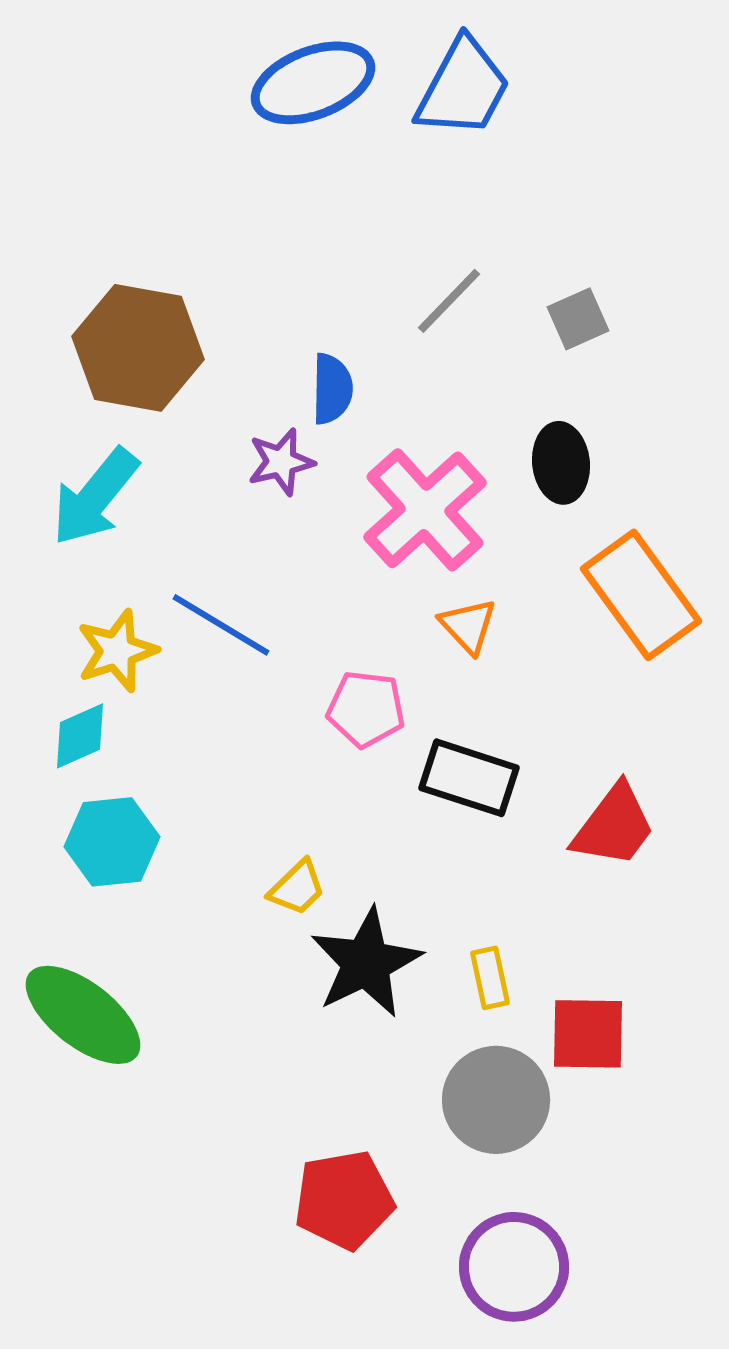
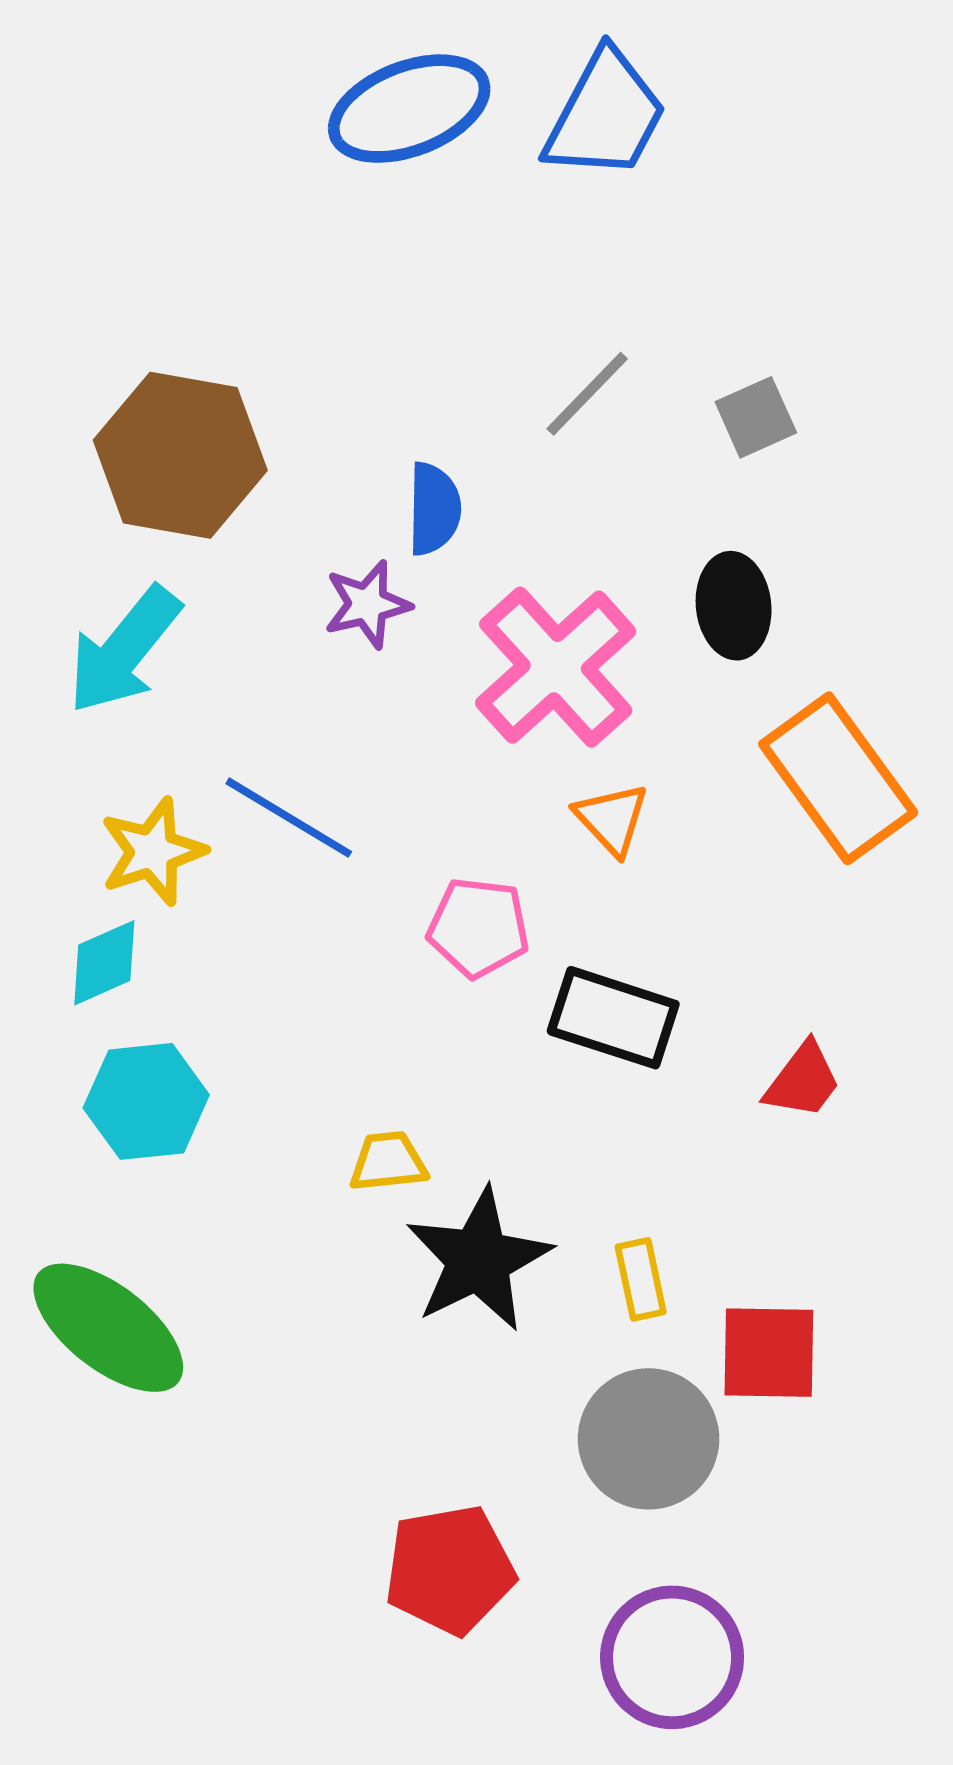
red trapezoid: (614, 826) -> (803, 1080), size x0.7
yellow trapezoid: (297, 888) -> (388, 1162), turned -142

